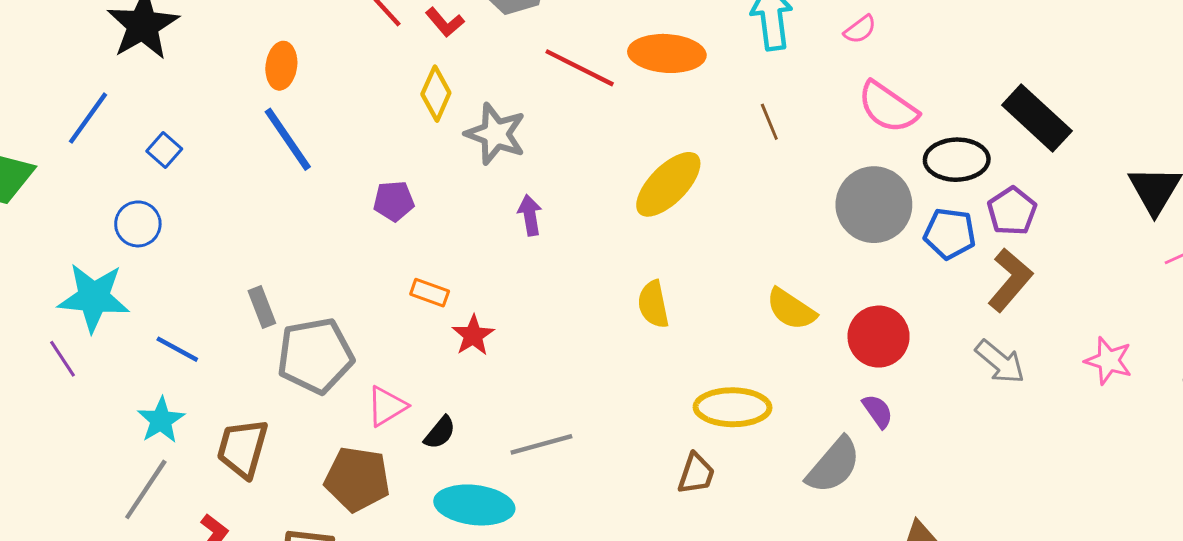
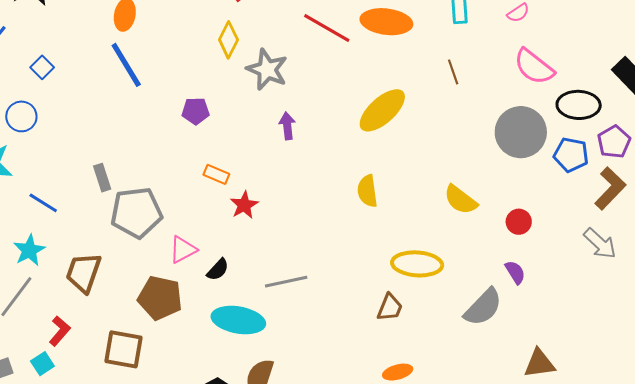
red circle: (879, 337) -> (519, 222), size x0.6

